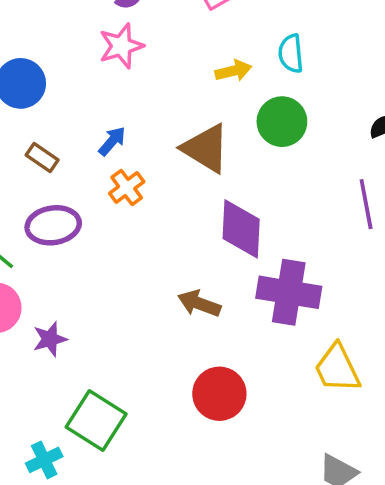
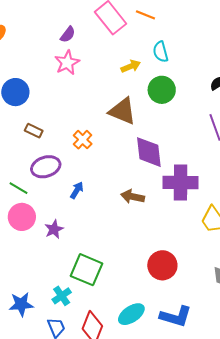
blue arrow: (112, 141) -> (77, 190), moved
red circle: (219, 394) -> (162, 265), moved

